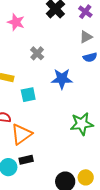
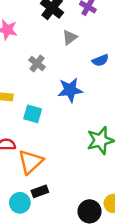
gray triangle: (86, 37) -> (70, 37), moved
cyan square: (28, 95) -> (33, 114), turned 35

